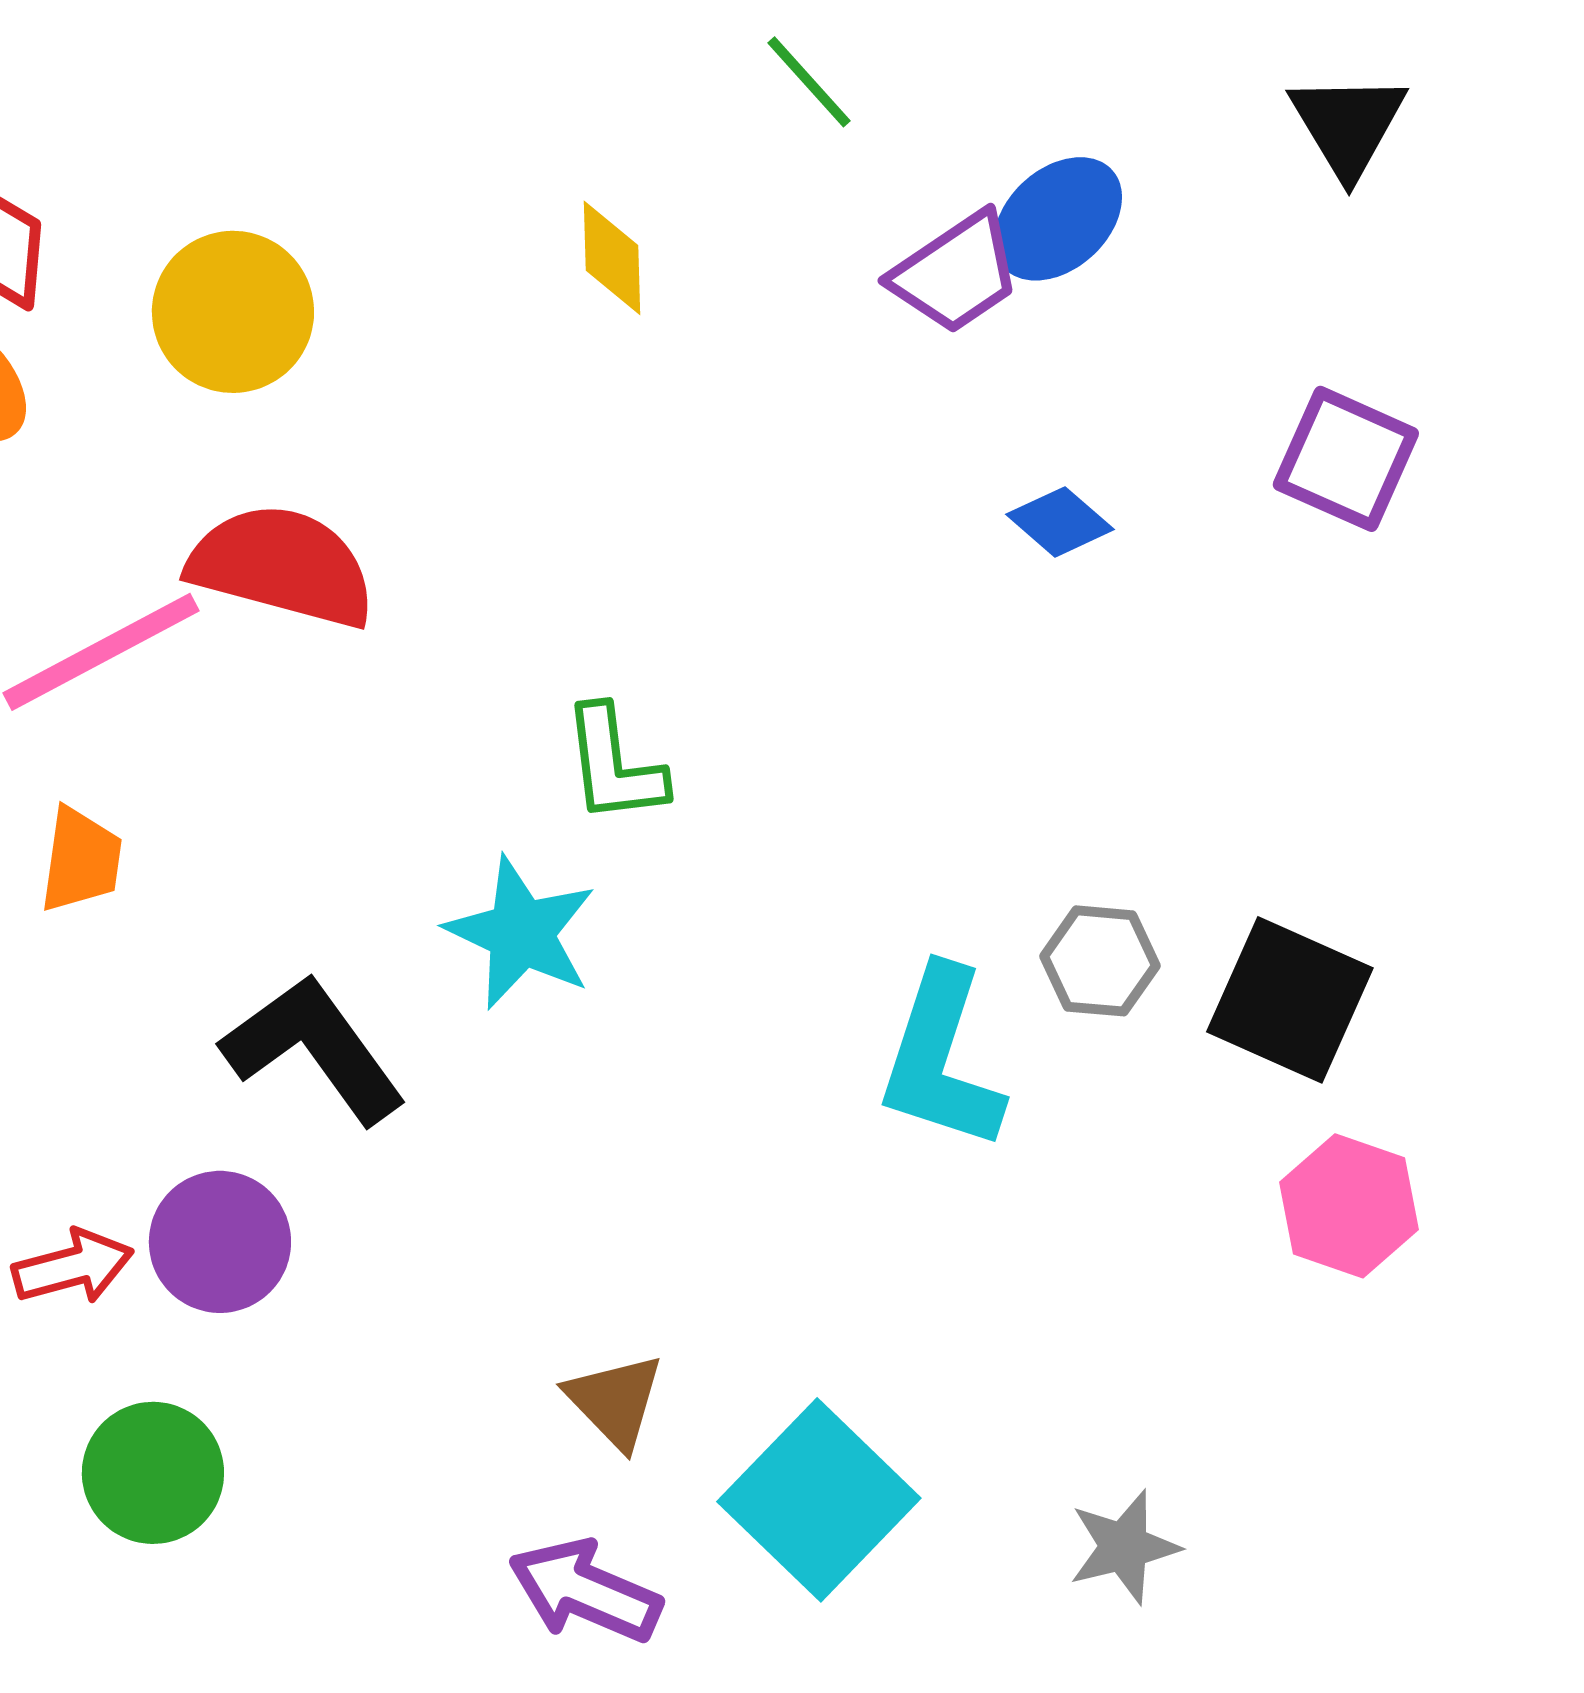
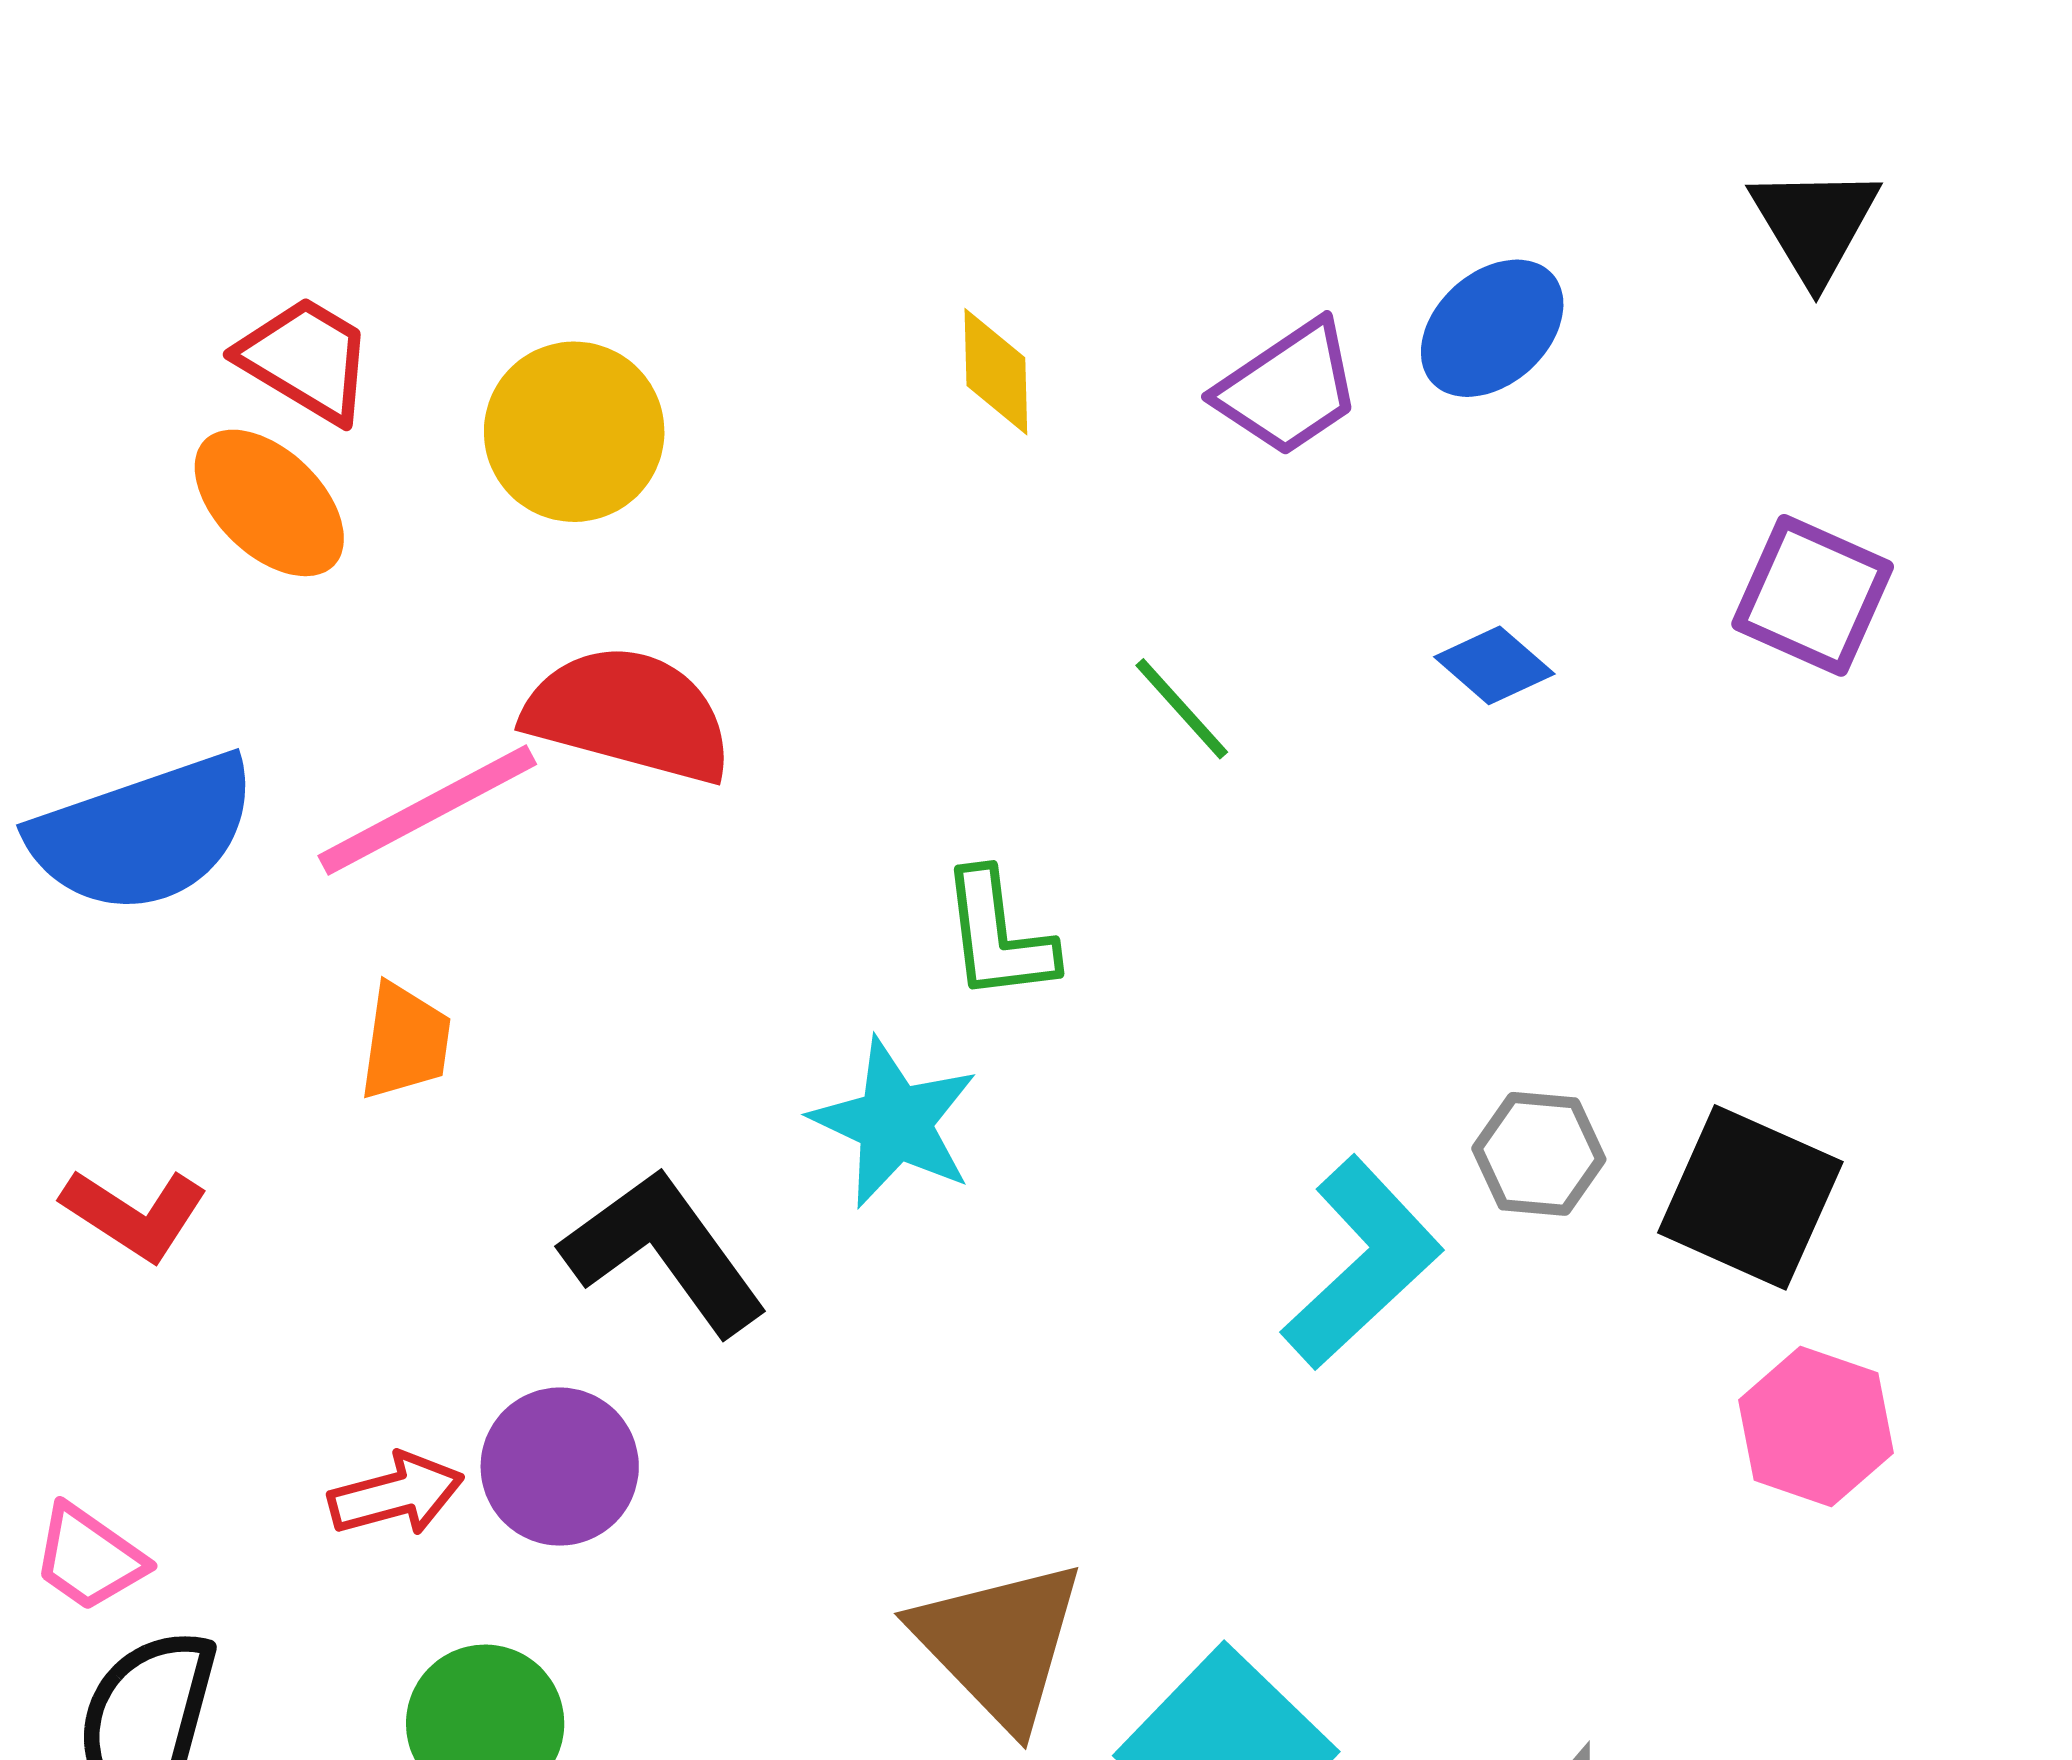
green line: (809, 82) -> (1182, 709), moved
purple trapezoid: (956, 273) -> (1289, 388), moved
cyan L-shape: (941, 1059) -> (1362, 1263), turned -151
brown triangle: (615, 1401) -> (999, 1643), size x1.6

